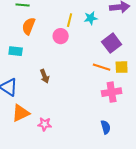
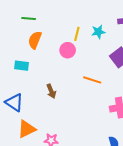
orange line: (102, 67) -> (92, 80), moved

